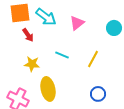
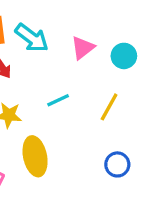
cyan circle: (114, 28) -> (124, 56), moved
cyan line: (62, 55) -> (58, 100), turned -48

